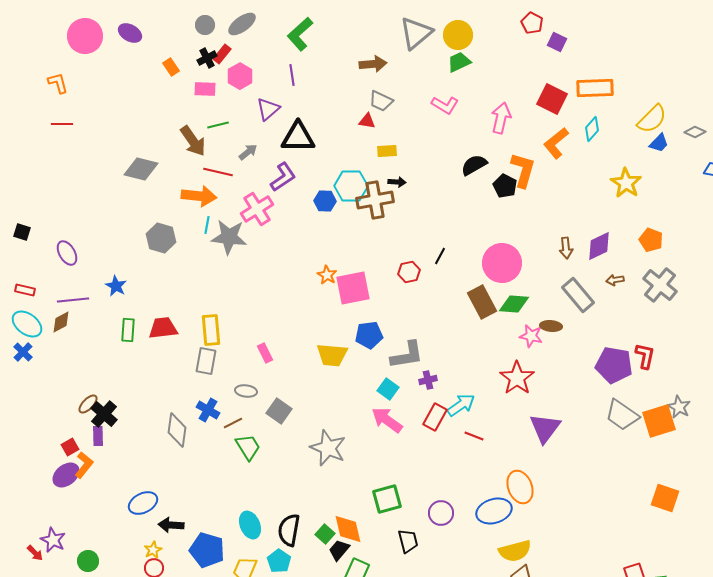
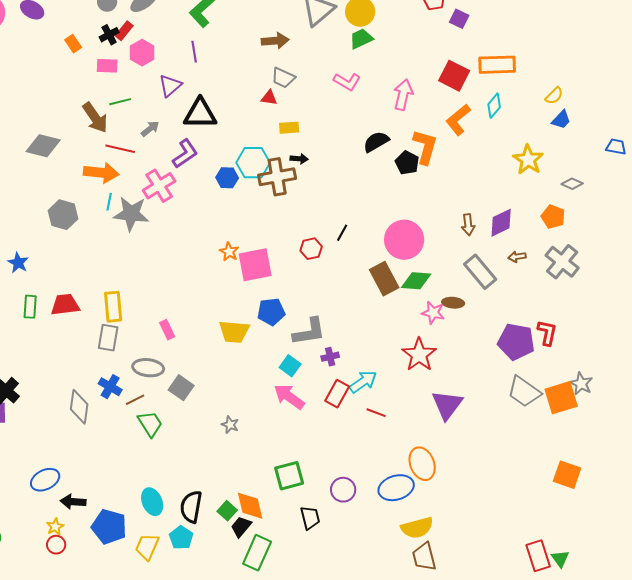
yellow semicircle: (652, 119) -> (554, 96), size x0.6
gray diamond: (695, 132) -> (572, 184), moved
gray ellipse: (246, 391) -> (148, 368), size x1.4
gray star: (328, 448) -> (230, 425), size x0.5

